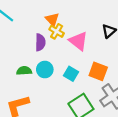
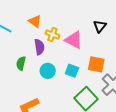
orange triangle: (52, 19) -> (35, 21), moved
green semicircle: (24, 71) -> (21, 63), moved, turned -64

